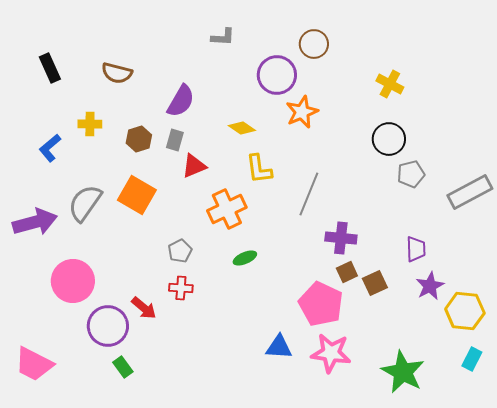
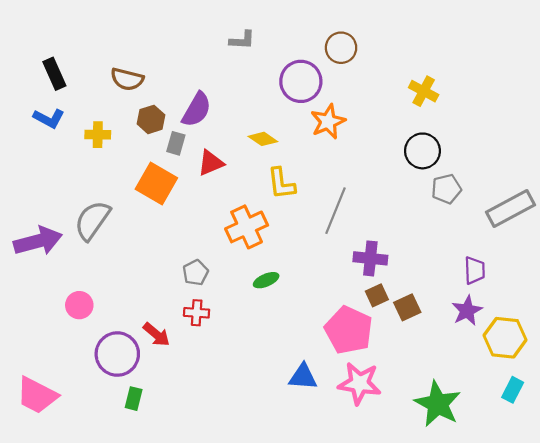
brown hexagon: (139, 139) -> (151, 119), moved
gray rectangle: (175, 140) -> (176, 143), moved
blue L-shape: (50, 148) -> (49, 118), moved, turned -112
red triangle: (194, 166) -> (211, 163), moved
orange square: (137, 195) -> (156, 183), moved
purple trapezoid: (416, 249) -> (475, 270), moved
pink circle: (73, 281) -> (79, 305), size x0.6
green rectangle: (123, 367) -> (134, 399), turned 50

